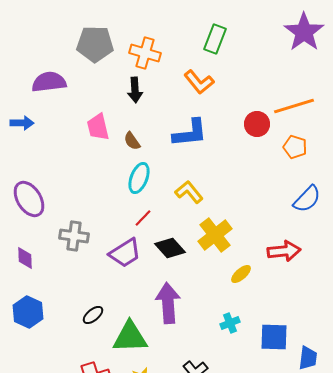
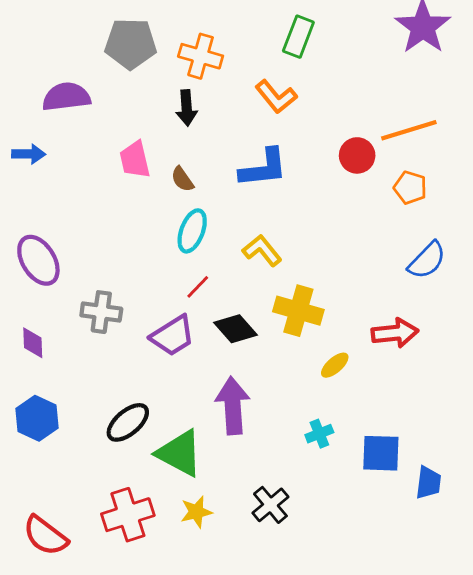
yellow cross: (215, 235) -> (298, 311), turned -36
black ellipse: (93, 315) -> (128, 422), size x1.5
green triangle: (130, 337) -> (180, 453), turned 30

